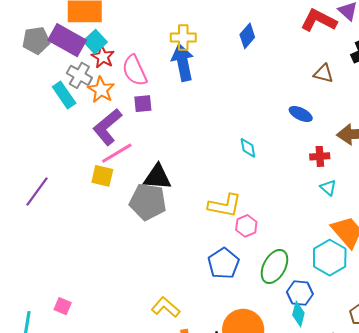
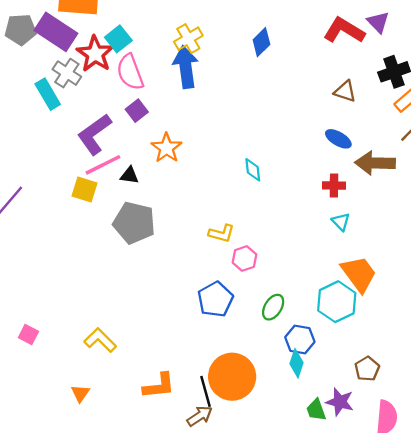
yellow cross: (183, 38) -> (188, 39), turned -35
cyan square: (95, 42) -> (118, 39), moved
red star: (103, 57) -> (95, 54), size x1.4
orange star: (101, 90) -> (167, 148), moved
purple square: (143, 104) -> (137, 111), turned -36
blue ellipse: (301, 114) -> (338, 139), moved
black triangle: (157, 177) -> (130, 175), moved, size x0.6
yellow L-shape: (225, 205) -> (222, 233), size x0.7
green ellipse: (274, 266) -> (273, 307), size x0.7
yellow L-shape: (166, 307) -> (100, 340), moved

